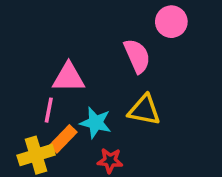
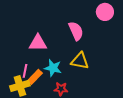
pink circle: (171, 22) -> (105, 12), moved
pink line: (49, 110) -> (25, 71), moved

